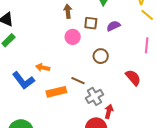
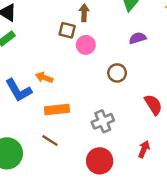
brown square: (91, 23) -> (67, 30), moved
brown line: (78, 81) -> (50, 140), moved
red arrow: (109, 111) -> (144, 149), moved

